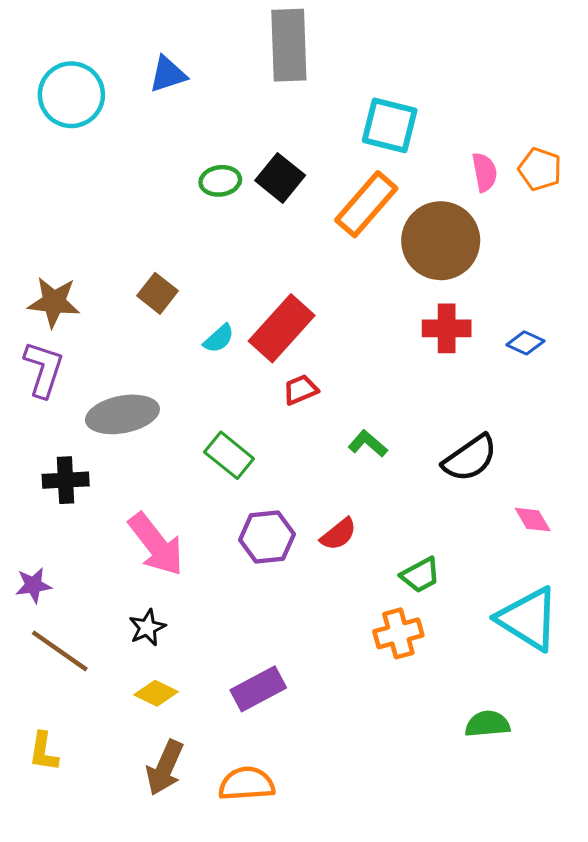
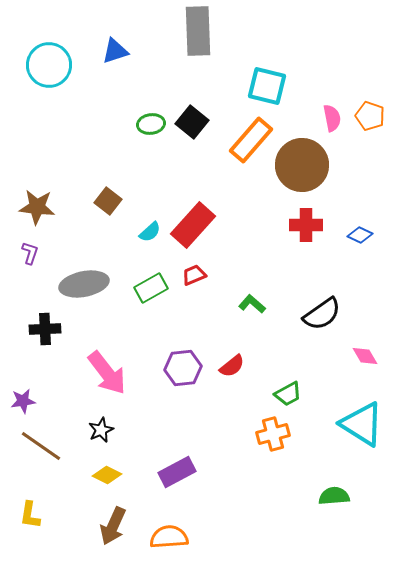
purple L-shape: (44, 369) -> (30, 253), size x0.6
red trapezoid: (301, 390) -> (194, 275), moved
green rectangle: (229, 455) -> (151, 288), moved, turned -68

